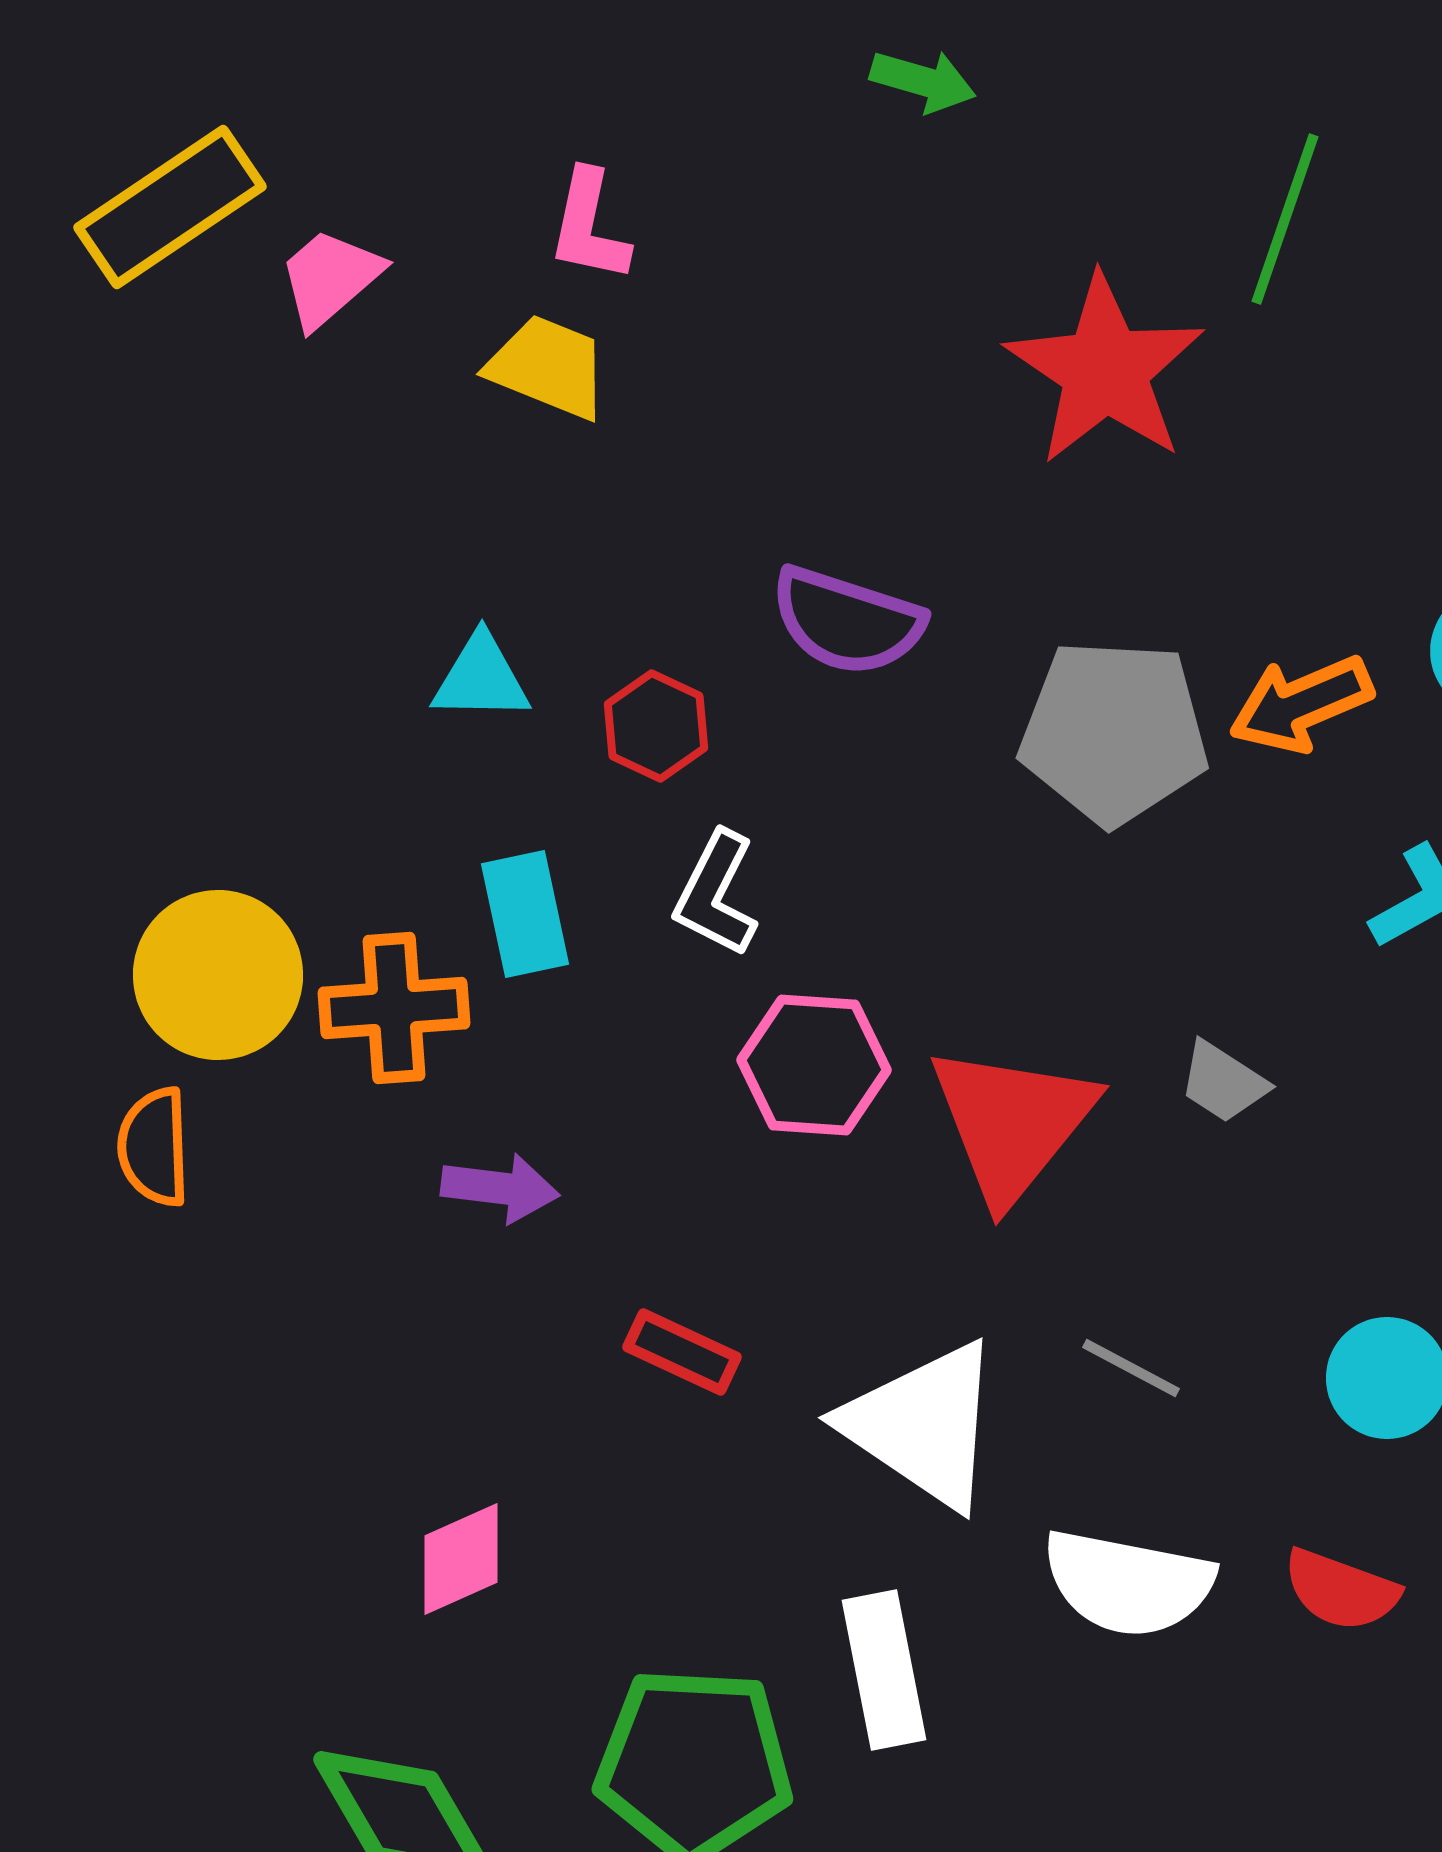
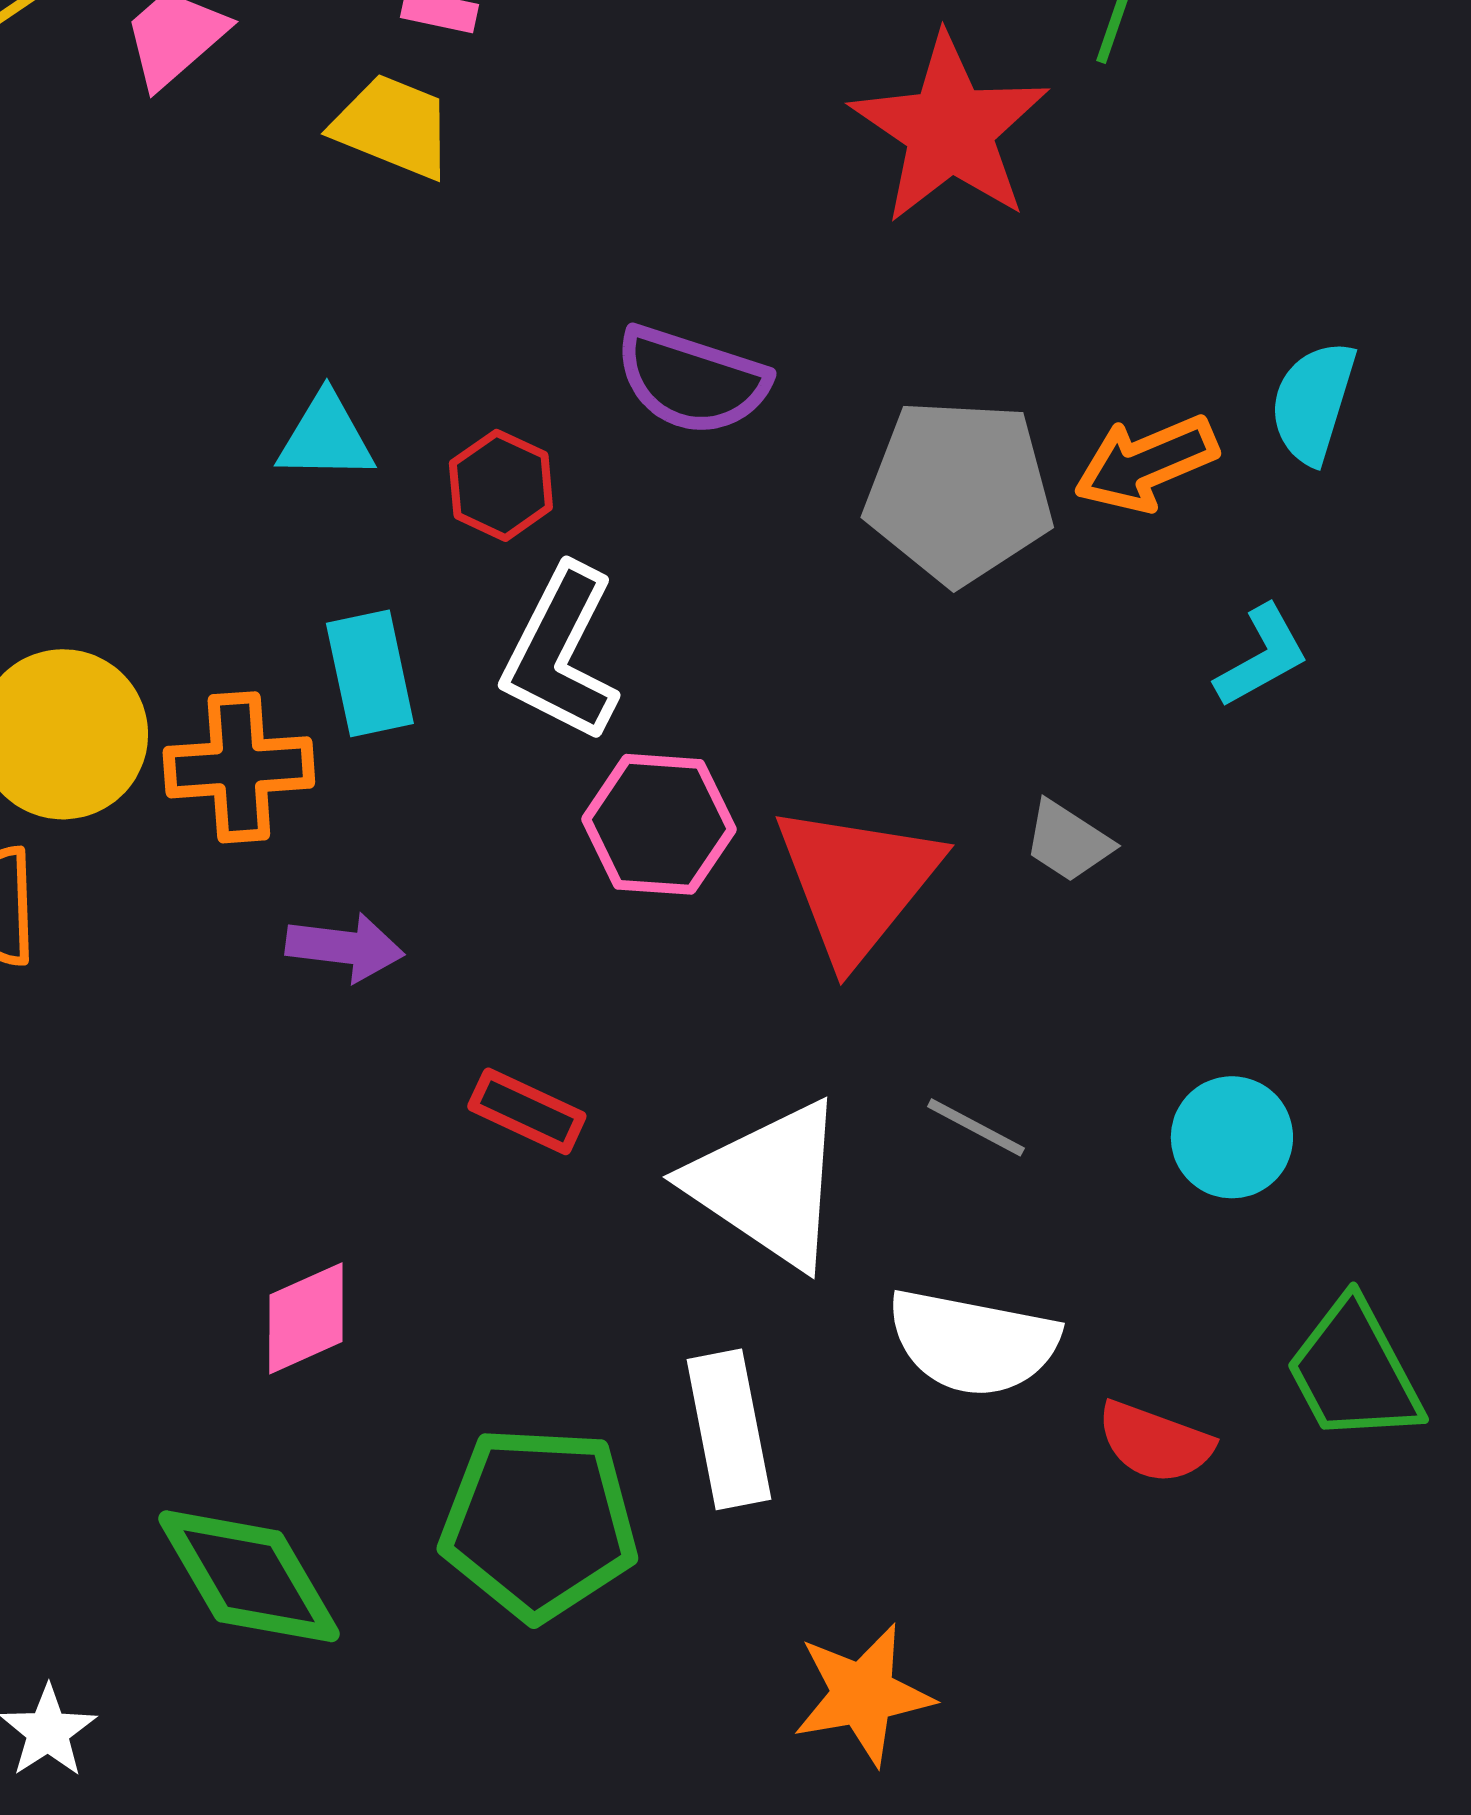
white L-shape: (716, 894) -> (561, 653), size x1.4
red semicircle: (1341, 1590) -> (1155, 1442), moved

